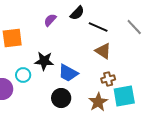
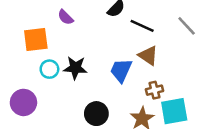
purple semicircle: (50, 20) -> (65, 17), moved, turned -88
blue trapezoid: (68, 73) -> (121, 70), moved, turned 85
cyan circle: (23, 75) -> (49, 69), moved

